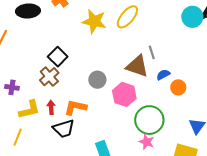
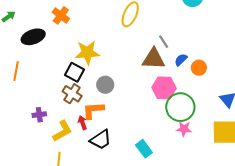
yellow star: (94, 21) -> (87, 53), moved
gray circle: (97, 80) -> (105, 85), moved
pink hexagon: (124, 94) -> (164, 88), moved
orange L-shape: (75, 107) -> (93, 110), moved

